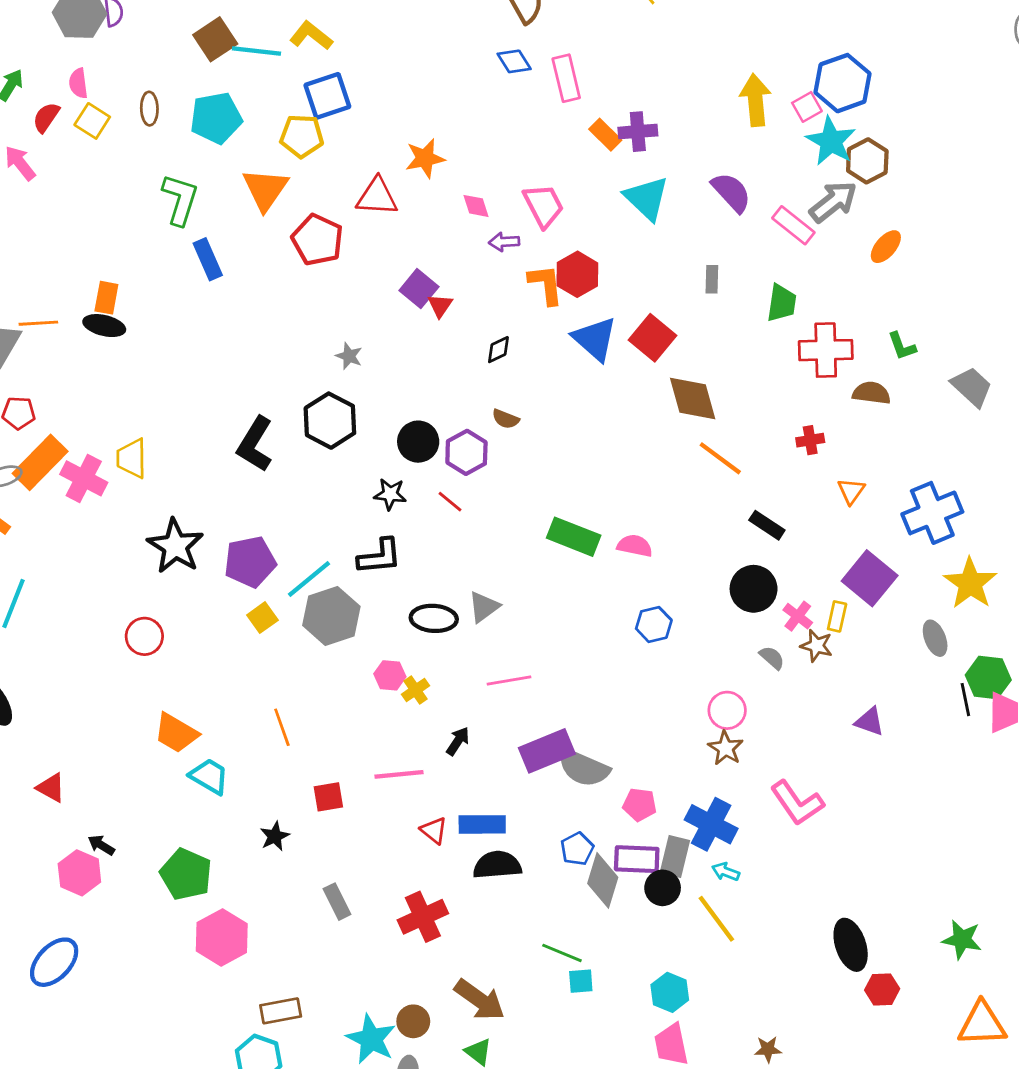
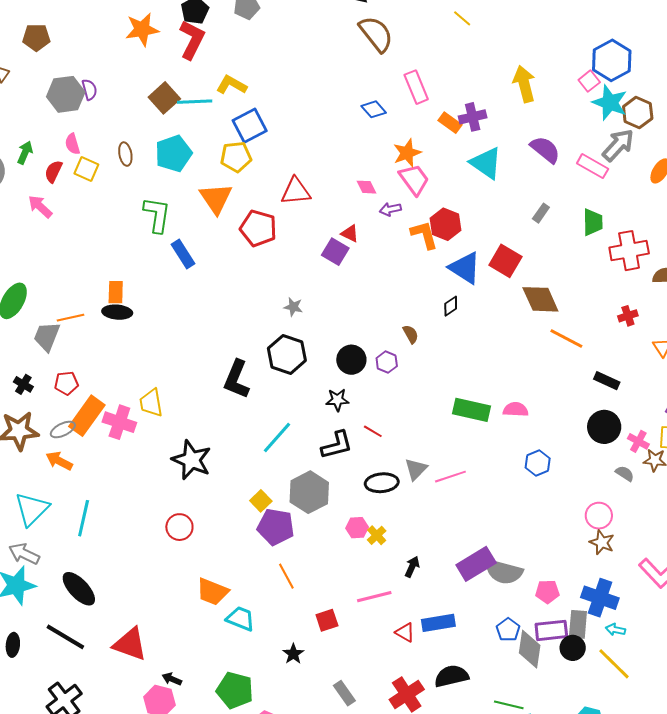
blue diamond: (514, 61) -> (374, 109), moved
yellow arrow: (755, 100) -> (524, 84), moved
orange star: (425, 158) -> (407, 153), moved
gray rectangle: (712, 279) -> (541, 213), turned 42
red triangle: (440, 306) -> (350, 233), moved, turned -30
black diamond: (498, 350) -> (451, 306), moved
brown semicircle: (506, 419) -> (411, 334), turned -132
purple hexagon: (466, 452) -> (387, 362), size x0.7
red line: (450, 502) -> (373, 431), moved
purple pentagon: (250, 562) -> (276, 527), moved, turned 30
cyan line: (309, 579) -> (277, 437), moved
pink line: (509, 680) -> (450, 477), moved
red triangle: (51, 788) -> (130, 644), size x1.6
black semicircle: (497, 865) -> (451, 676), moved

